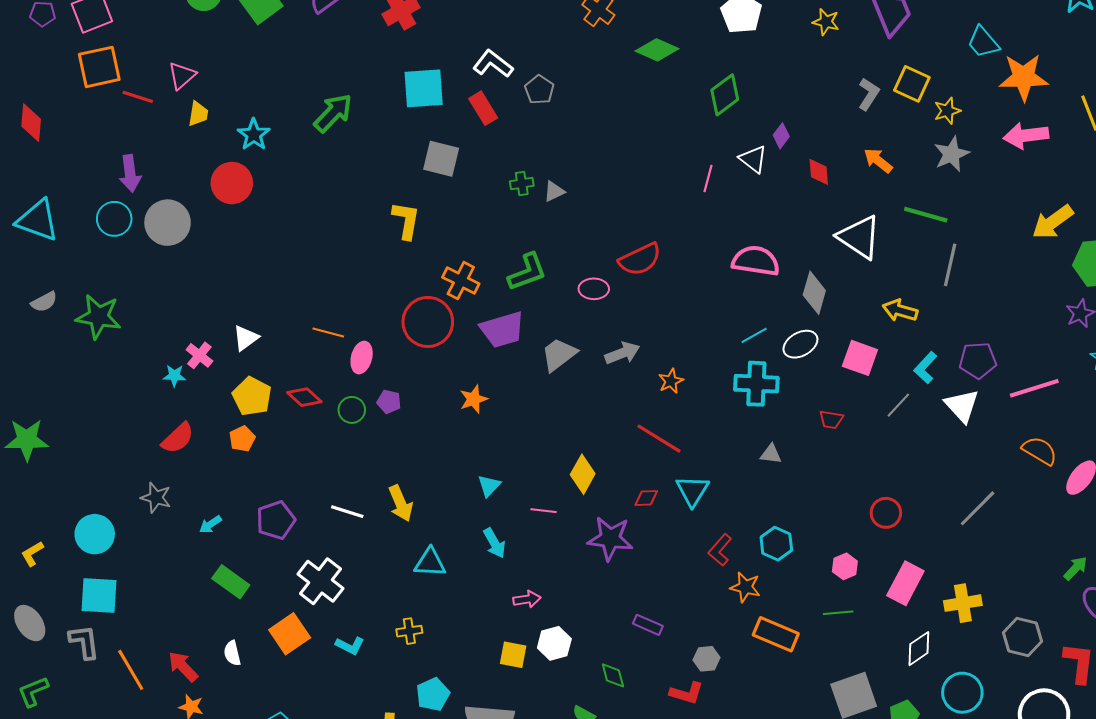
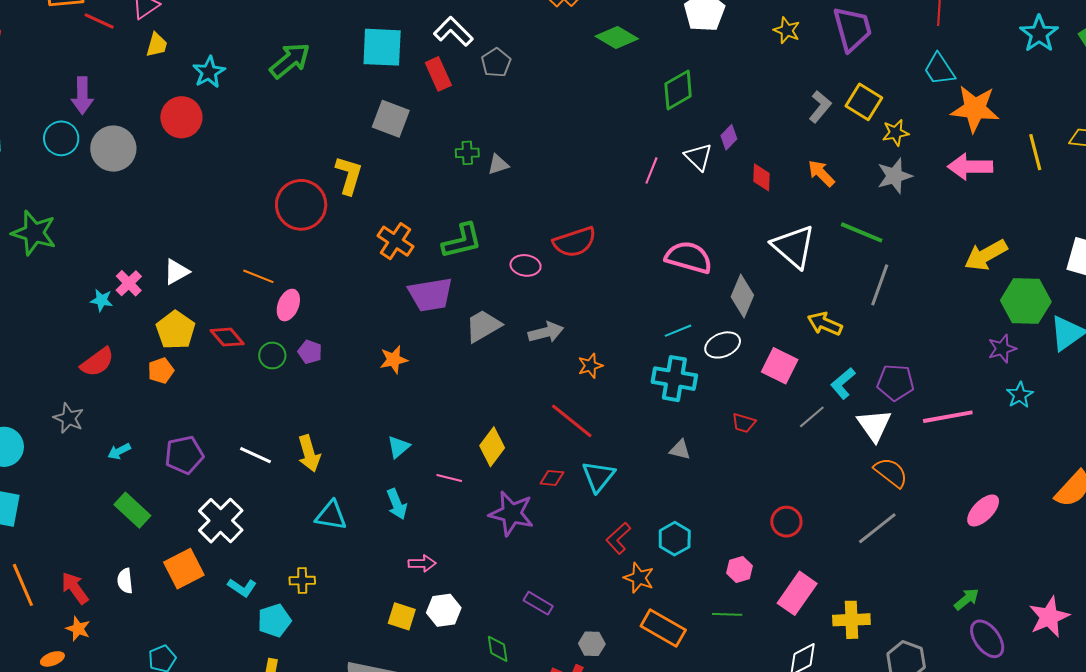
red circle: (428, 322) -> (301, 205), moved
orange semicircle: (1040, 451) -> (891, 472), moved
cyan pentagon: (433, 694) -> (274, 621), moved

